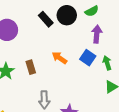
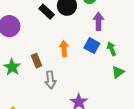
orange arrow: (60, 58) -> (64, 49), turned 56
gray arrow: (44, 100) -> (50, 80), moved

